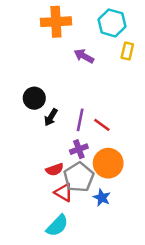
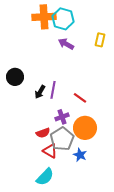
cyan hexagon: (112, 23) -> (63, 19), moved
black circle: (34, 98) -> (15, 77), moved
purple line: (80, 120) -> (53, 90), moved

